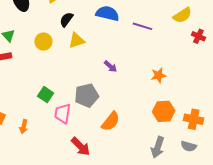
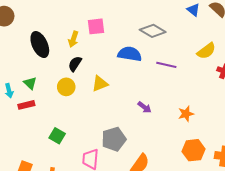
black semicircle: (66, 19) -> (75, 64), moved
purple arrow: (111, 66) -> (144, 107), moved
green square: (46, 95) -> (57, 136), moved

